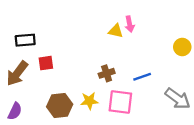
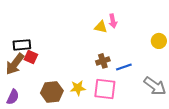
black rectangle: (25, 40) -> (22, 45), moved
red square: (46, 63) -> (31, 57), moved, turned 32
brown cross: (107, 73) -> (103, 61), moved

